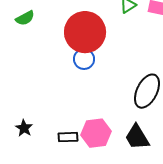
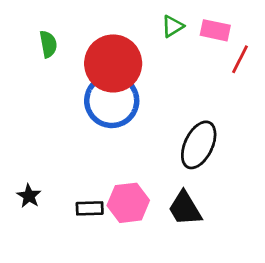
green semicircle: (25, 18) -> (48, 44), moved, turned -72
blue circle: (84, 59) -> (112, 101), size x1.8

